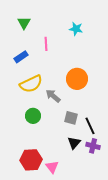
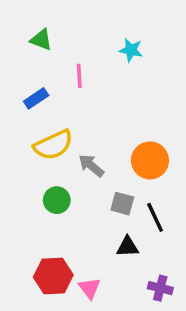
green triangle: (24, 23) -> (41, 40), turned -40
orange circle: (77, 79) -> (150, 160), moved
black triangle: (74, 143) -> (128, 247), turned 48
purple cross: (93, 146) -> (160, 288), moved

